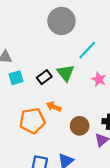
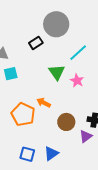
black rectangle: (44, 77) -> (36, 43), moved
pink star: (99, 79) -> (77, 81), moved
orange pentagon: (32, 121) -> (23, 114), turned 30

